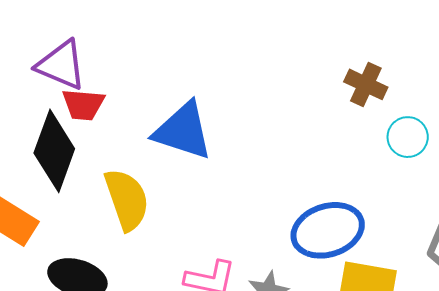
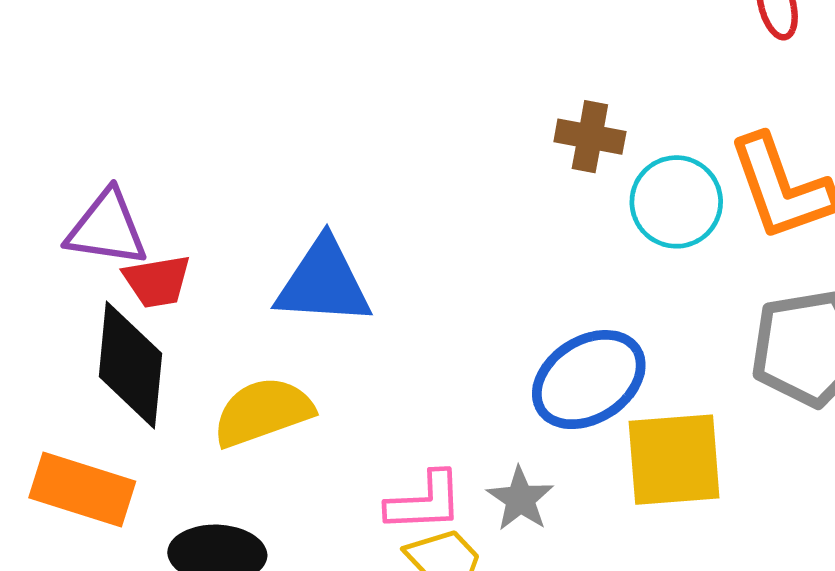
cyan circle: (408, 137) -> (676, 202), size x1.4
yellow semicircle: (127, 199) -> (263, 412), turned -76

